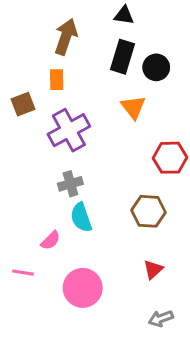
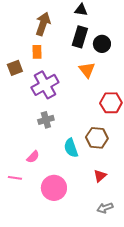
cyan semicircle: (81, 217) -> (71, 148), moved

